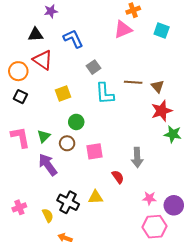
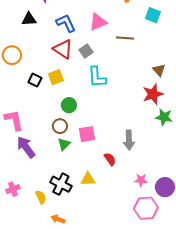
pink triangle: (123, 29) -> (98, 22), moved
red triangle: (43, 60) -> (63, 49), moved
brown line: (133, 82) -> (125, 38), moved
brown triangle: (158, 86) -> (159, 70), moved
black square: (20, 97) -> (35, 80), moved
green triangle: (44, 136) -> (64, 144), moved
purple arrow: (48, 165) -> (26, 147), moved

